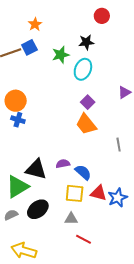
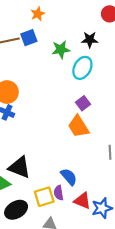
purple semicircle: (63, 164) -> (59, 193), moved, turned -96
yellow square: (75, 193) -> (44, 197), moved, turned -30

